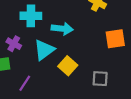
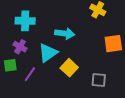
cyan cross: (31, 16) -> (25, 21), moved
purple line: (25, 83) -> (30, 74), moved

